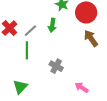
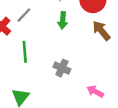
green arrow: (52, 25) -> (63, 20), moved
gray line: (30, 31) -> (24, 15), moved

